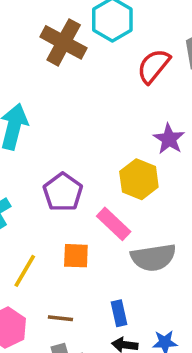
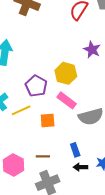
yellow hexagon: (139, 179) -> (66, 73), moved
yellow line: (25, 271) -> (21, 110), moved, turned 42

